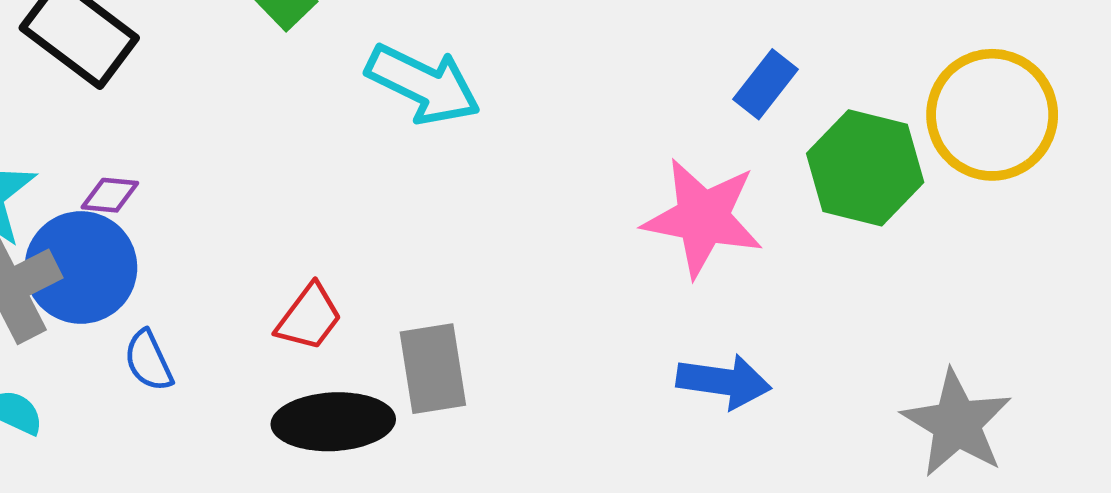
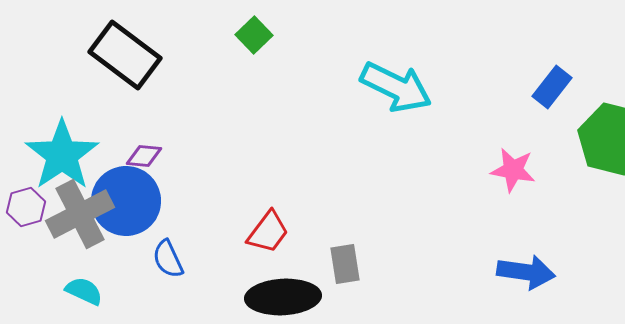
cyan arrow: (423, 84) -> (396, 87), moved
pink star: (703, 218) -> (513, 170), size x0.6
gray rectangle: (433, 369) -> (345, 264), size x0.7

